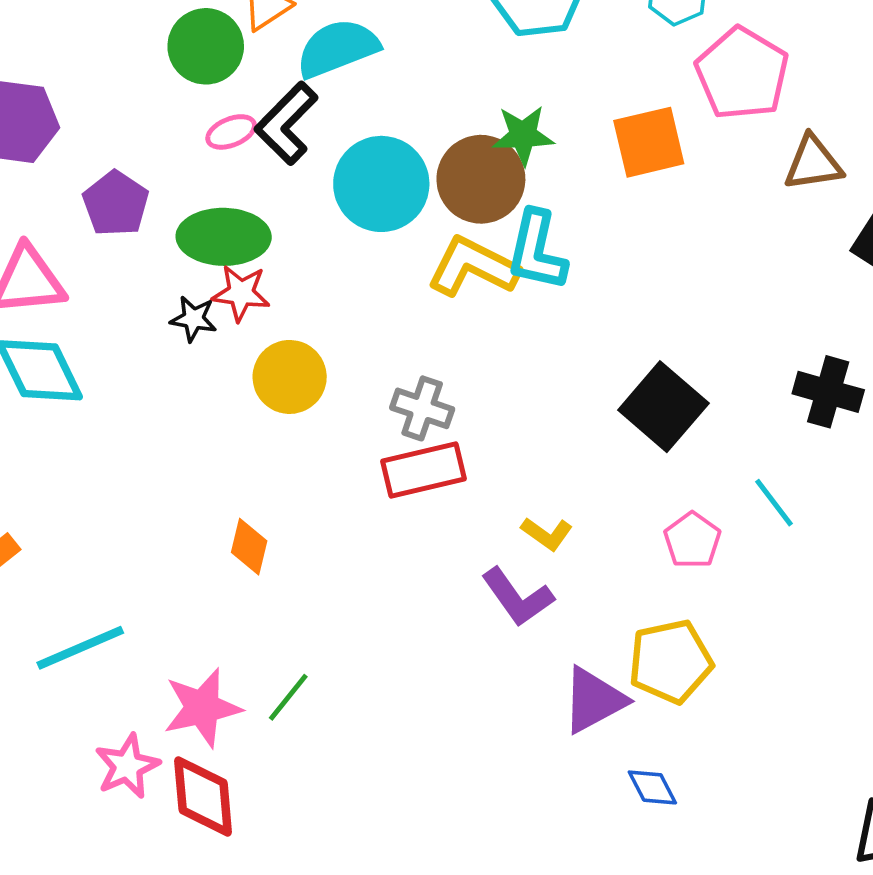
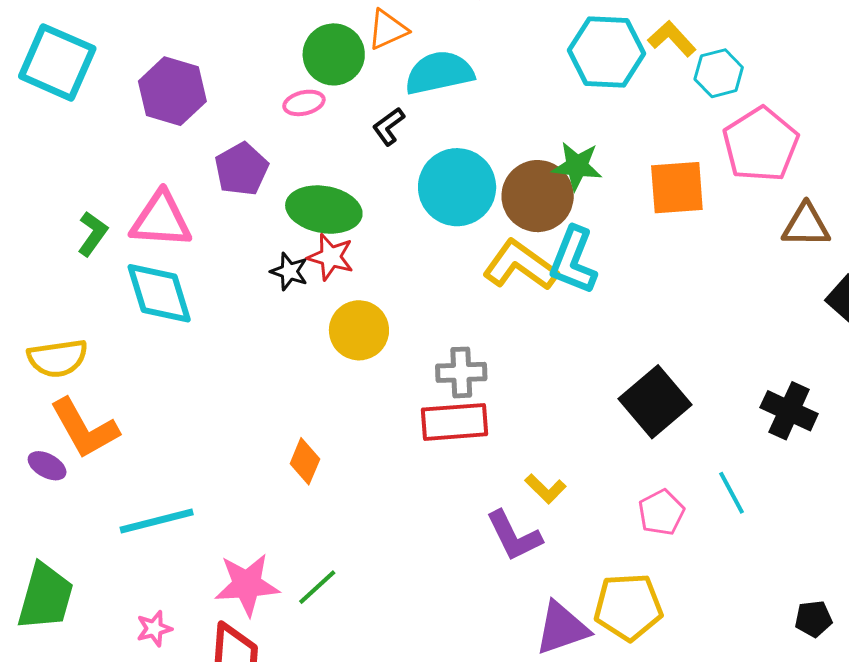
black L-shape: (286, 123) -> (389, 126), size x0.6
pink ellipse: (231, 132) -> (304, 103), moved
gray cross: (422, 408) -> (461, 372), turned -30
pink star: (127, 766) -> (154, 629), moved, size x0.7

